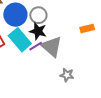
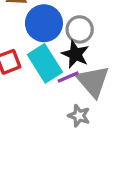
gray star: (67, 75) -> (79, 116), moved

